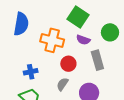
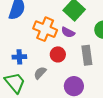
purple semicircle: (83, 40) -> (68, 32), moved
gray semicircle: (62, 84) -> (40, 73), moved

